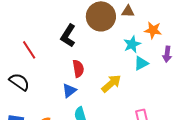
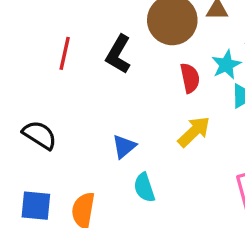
red line: (29, 50) -> (65, 53), moved, turned 48
red semicircle: (78, 69) -> (190, 78), moved

